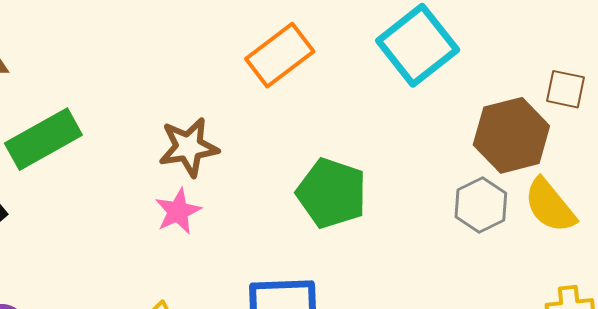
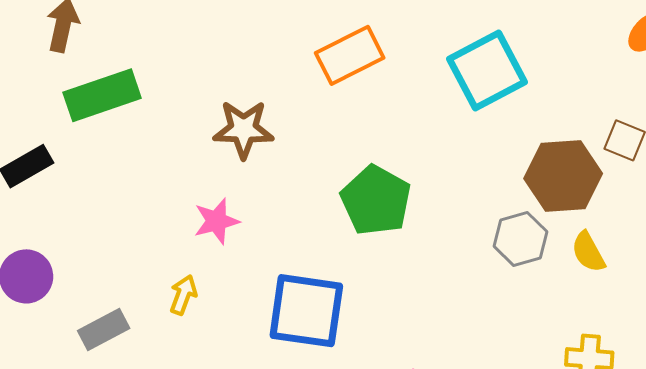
yellow semicircle: (550, 206) -> (588, 252), size x0.7
pink star: (178, 211) -> (216, 221), moved

